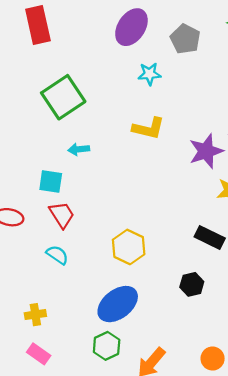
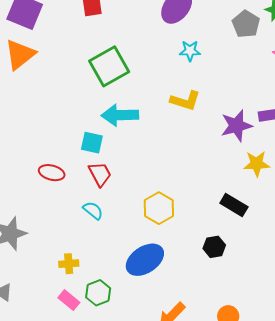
gray pentagon: (185, 39) -> (246, 24), moved
cyan arrow: (79, 149) -> (120, 115), size x1.8
green hexagon: (107, 346) -> (98, 293), moved

